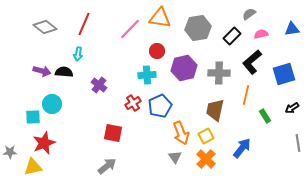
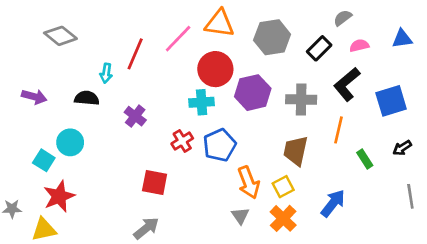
red line: (84, 24) -> (135, 54), moved
red circle: (157, 51) -> (215, 69), size x1.6
purple arrow: (42, 71) -> (34, 97), moved
cyan square: (33, 117) -> (44, 160), turned 35

